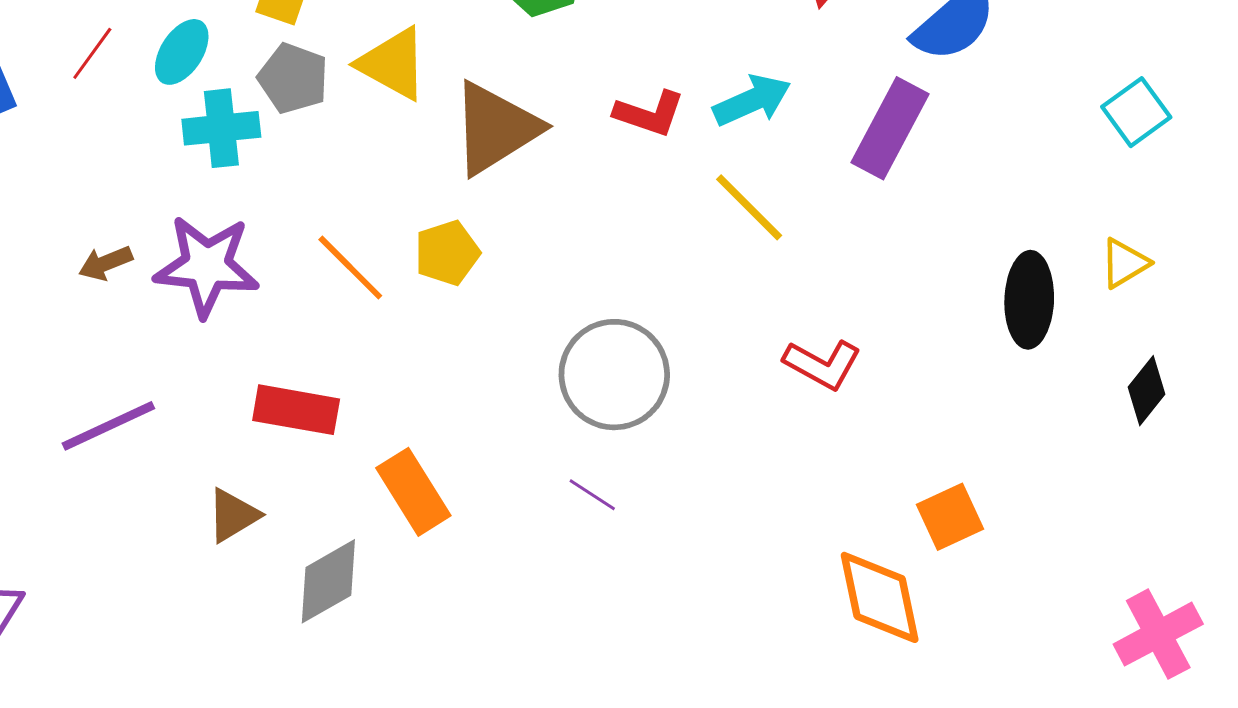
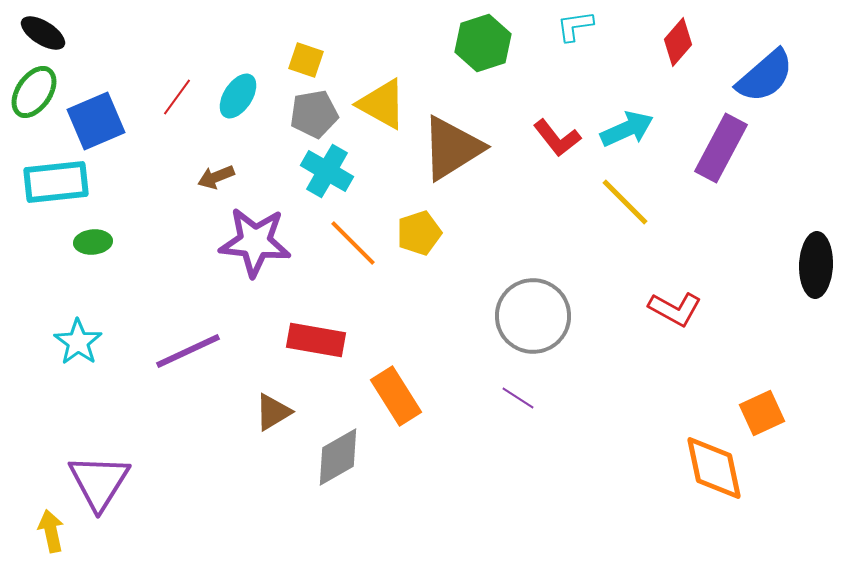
gray pentagon: (293, 78) -> (314, 114), turned -30
red L-shape: (649, 114) -> (557, 138), turned 33
cyan cross: (221, 128) -> (327, 171), moved, turned 36
brown arrow: (105, 263) -> (216, 177), moved

